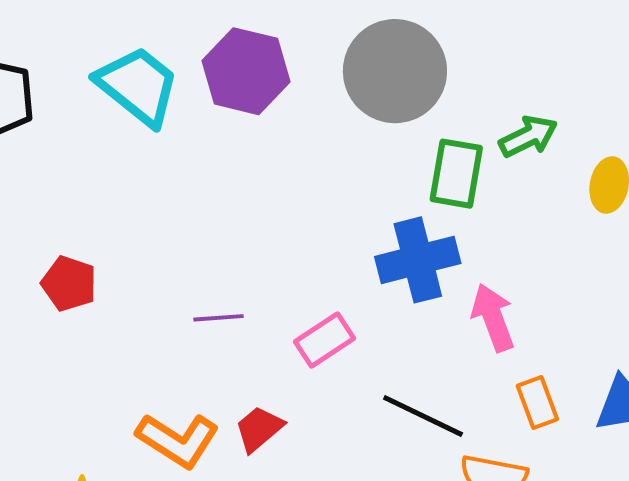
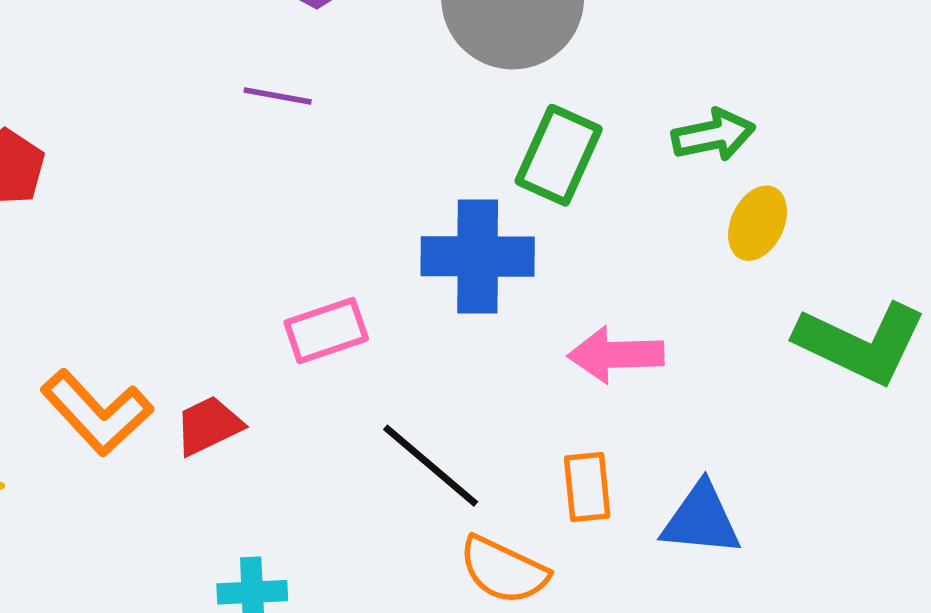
green arrow: (528, 136) -> (713, 135), moved
pink arrow: (493, 317) -> (616, 355), moved, turned -86
purple line: (219, 318) -> (278, 96), moved

